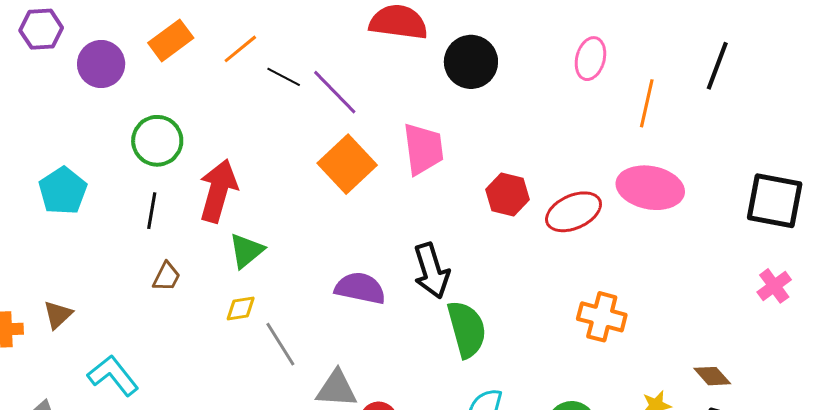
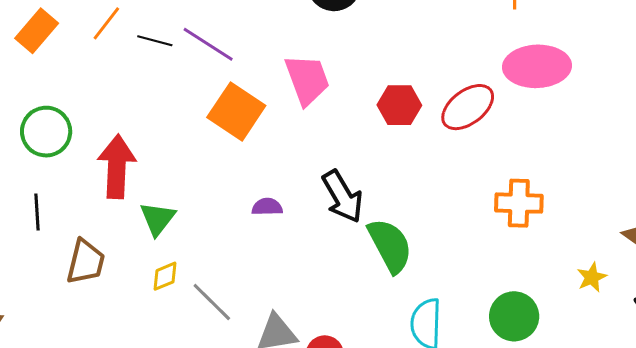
black line: (152, 211) -> (37, 212), moved
brown trapezoid: (166, 277) -> (86, 262), size x1.5
purple semicircle: (360, 288) -> (267, 207), moved, size x0.6

